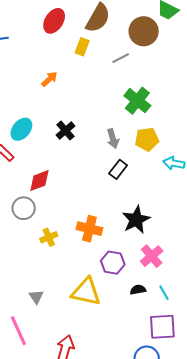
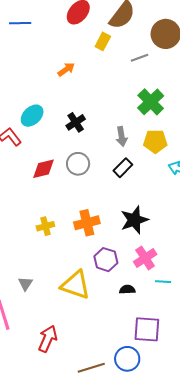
gray circle: (24, 208) -> (78, 164), moved
orange cross: (89, 229) -> (87, 223), turned -35
cyan line: (164, 293) -> (163, 282), moved, turned -63

